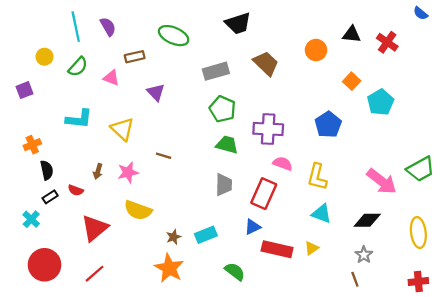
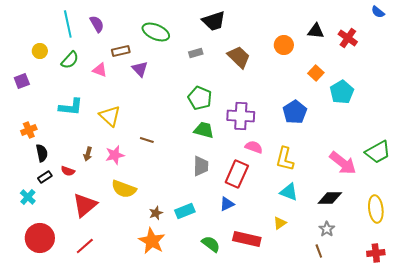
gray rectangle: (216, 71) -> (196, 53), moved, size x0.6
purple triangle: (156, 92) -> (140, 69), moved
red rectangle: (277, 249) -> (247, 239), moved

